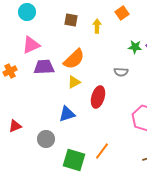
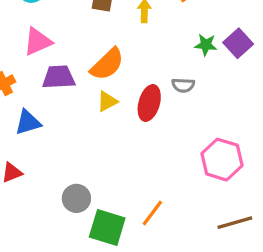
red ellipse: (98, 97) -> (149, 103), moved
blue triangle: (67, 114) -> (28, 122), moved
gray circle: (46, 139) -> (76, 198), moved

